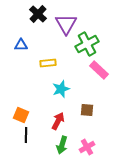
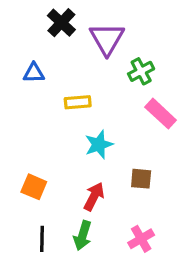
green cross: (87, 44) -> (141, 71), size x0.7
black line: (26, 135) -> (42, 239), moved
green arrow: (62, 145) -> (83, 236), moved

